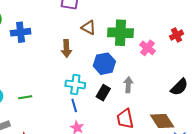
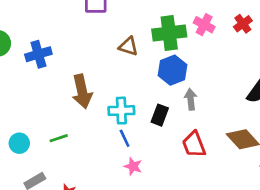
brown triangle: (89, 28) -> (128, 46), moved
brown arrow: (66, 48) -> (82, 91), moved, size x1.4
pink cross: (147, 48) -> (204, 25), moved
blue hexagon: (104, 64) -> (173, 70), moved

